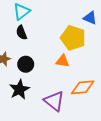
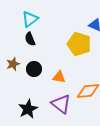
orange triangle: (63, 61) -> (59, 77), moved
black star: (19, 90) -> (28, 109), moved

